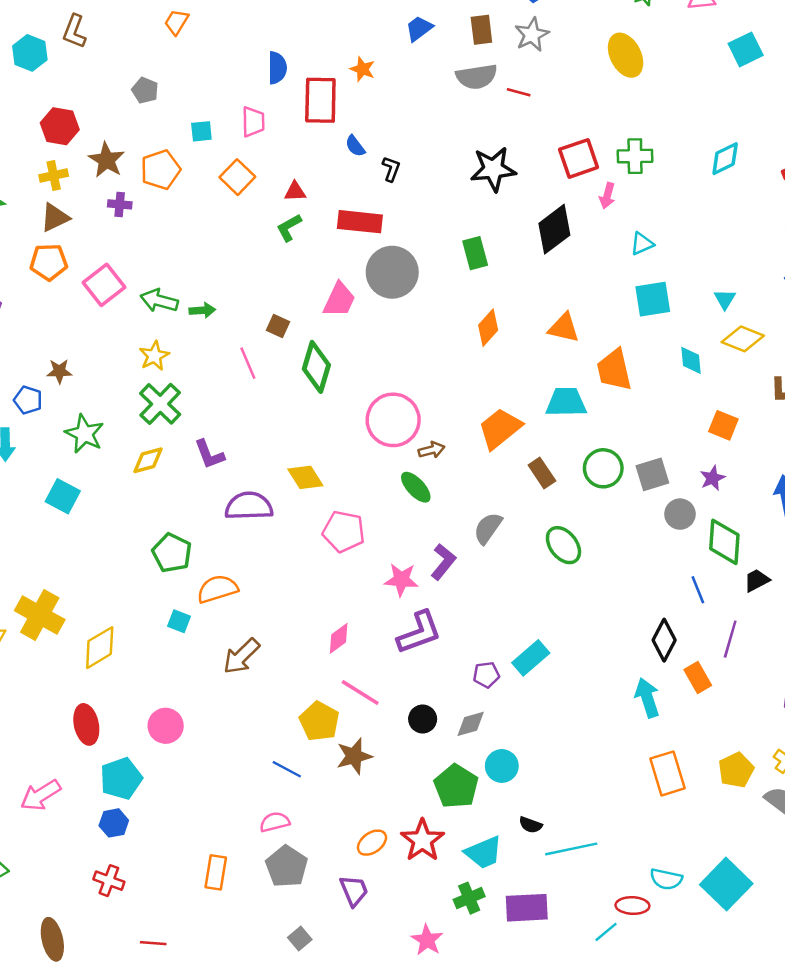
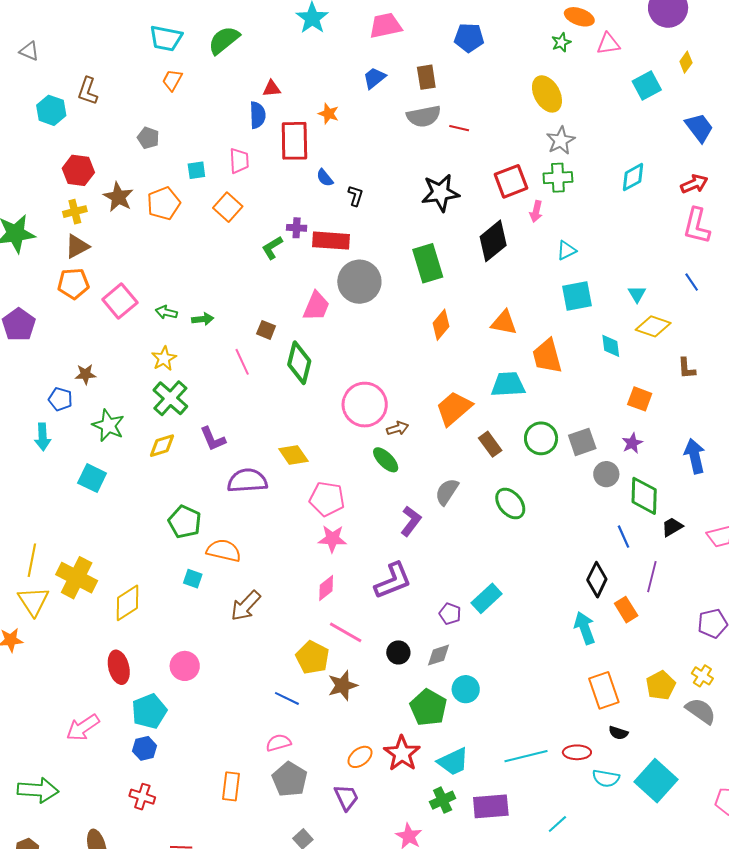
gray star: (532, 35) -> (561, 141), moved
red triangle: (295, 192) -> (272, 89), moved
purple cross: (120, 204) -> (297, 228), moved
green rectangle: (475, 253) -> (428, 263), size x1.4
green arrow: (159, 301) -> (166, 312), size x0.7
pink star: (401, 580) -> (332, 539), moved
orange semicircle: (217, 589) -> (224, 551), turned 32
purple pentagon: (486, 675) -> (450, 614), turned 30
black semicircle: (531, 825) -> (618, 733), moved
red ellipse: (632, 906) -> (577, 752), moved

